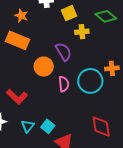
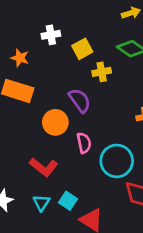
cyan circle: (90, 81) -> (117, 161), moved
red L-shape: (17, 97) -> (44, 167), moved

